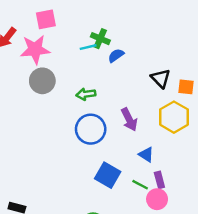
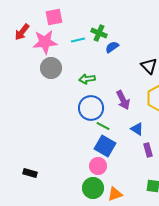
cyan line: (88, 47) -> (78, 40), moved
green line: (140, 185) -> (103, 126), moved
pink circle: (157, 199) -> (98, 166), moved

